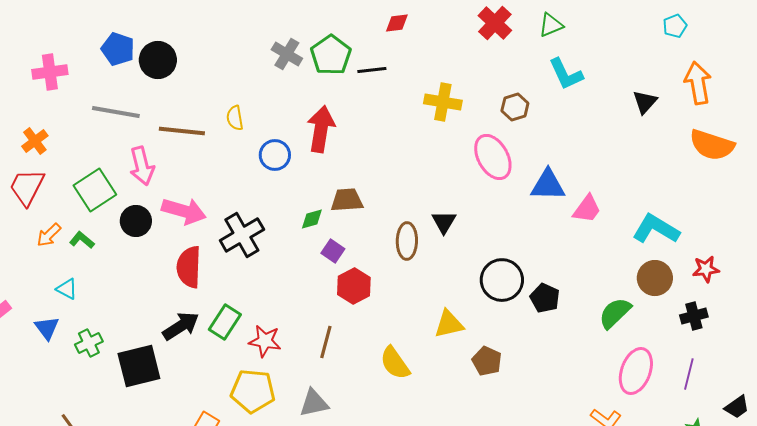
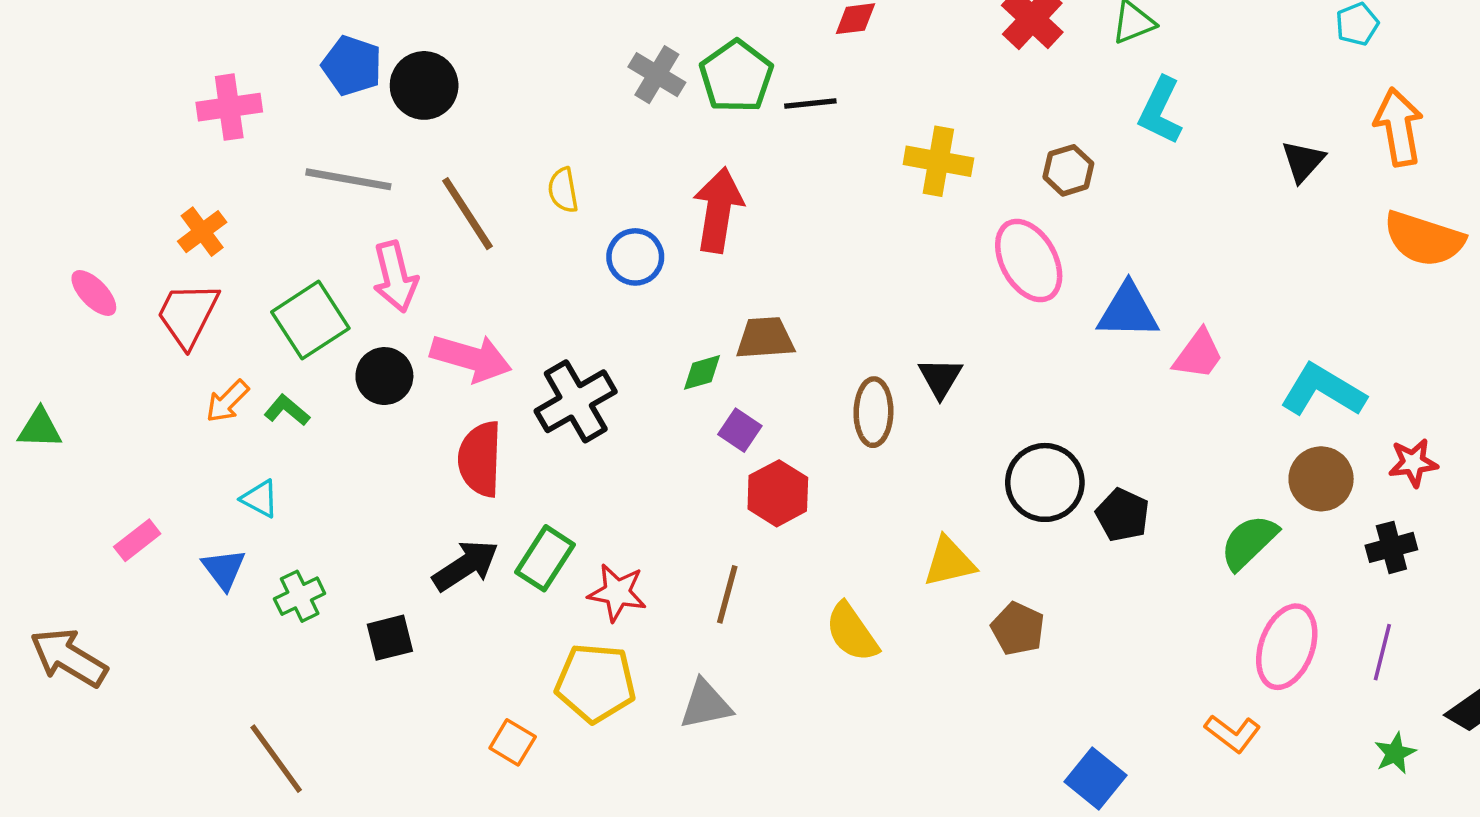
cyan L-shape: (566, 74) -> (1160, 111), turned 51
brown line: (182, 131) -> (467, 214), turned 51
black square: (139, 366) -> (390, 638), size x0.6

